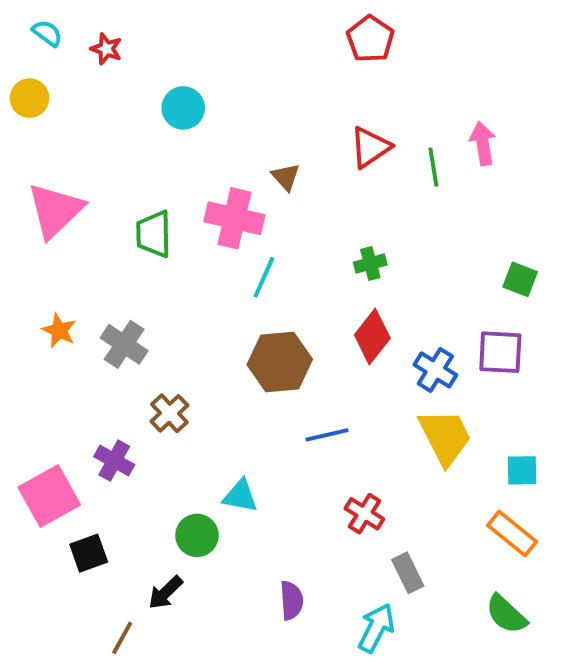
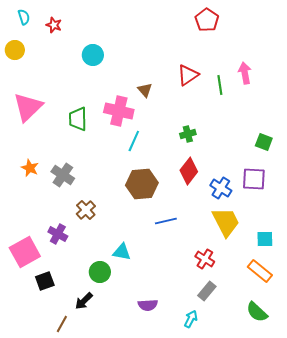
cyan semicircle: (47, 33) -> (24, 17), turned 35
red pentagon: (370, 39) -> (207, 20), moved
red cross: (364, 514) -> (205, 259), moved
gray rectangle: (408, 573) -> (207, 291), turned 66
purple semicircle: (292, 600) -> (148, 305), turned 90
cyan arrow: (376, 628) -> (191, 319), size x0.7

